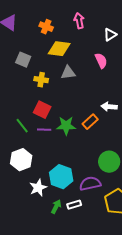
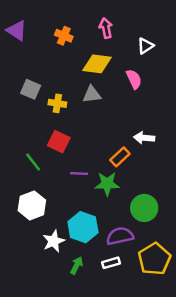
yellow diamond: (59, 49) -> (97, 64), moved
gray square: (23, 60) -> (31, 89), moved
green star: (66, 126) -> (107, 184), moved
purple line: (44, 130) -> (79, 174), moved
white rectangle: (74, 205) -> (111, 263), moved

